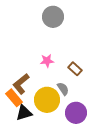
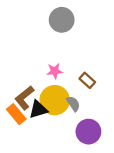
yellow circle: (47, 100) -> (55, 100), moved
black triangle: (24, 113) -> (38, 109), moved

